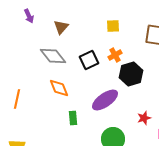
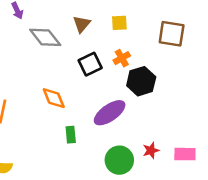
brown triangle: (61, 27) -> (82, 24), moved
gray diamond: (53, 56) -> (45, 37), moved
red star: (144, 118) -> (151, 150), moved

